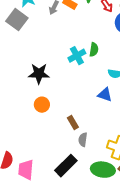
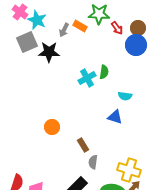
gray square: (17, 20) -> (27, 42), turned 30
black star: (39, 74) -> (49, 52), moved

